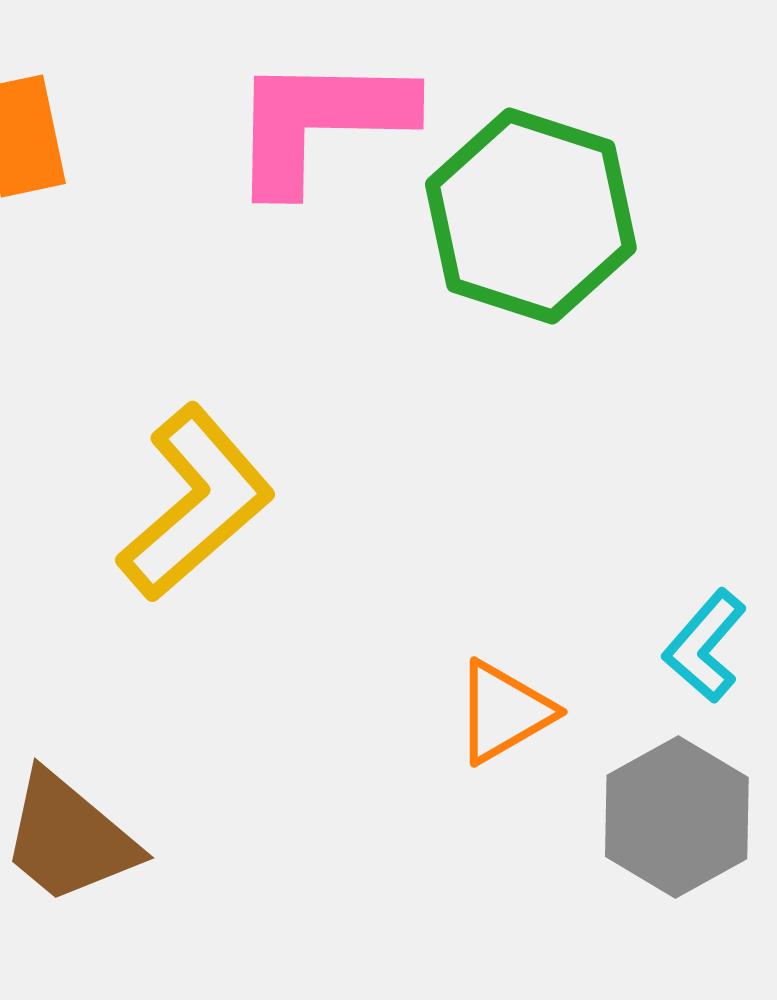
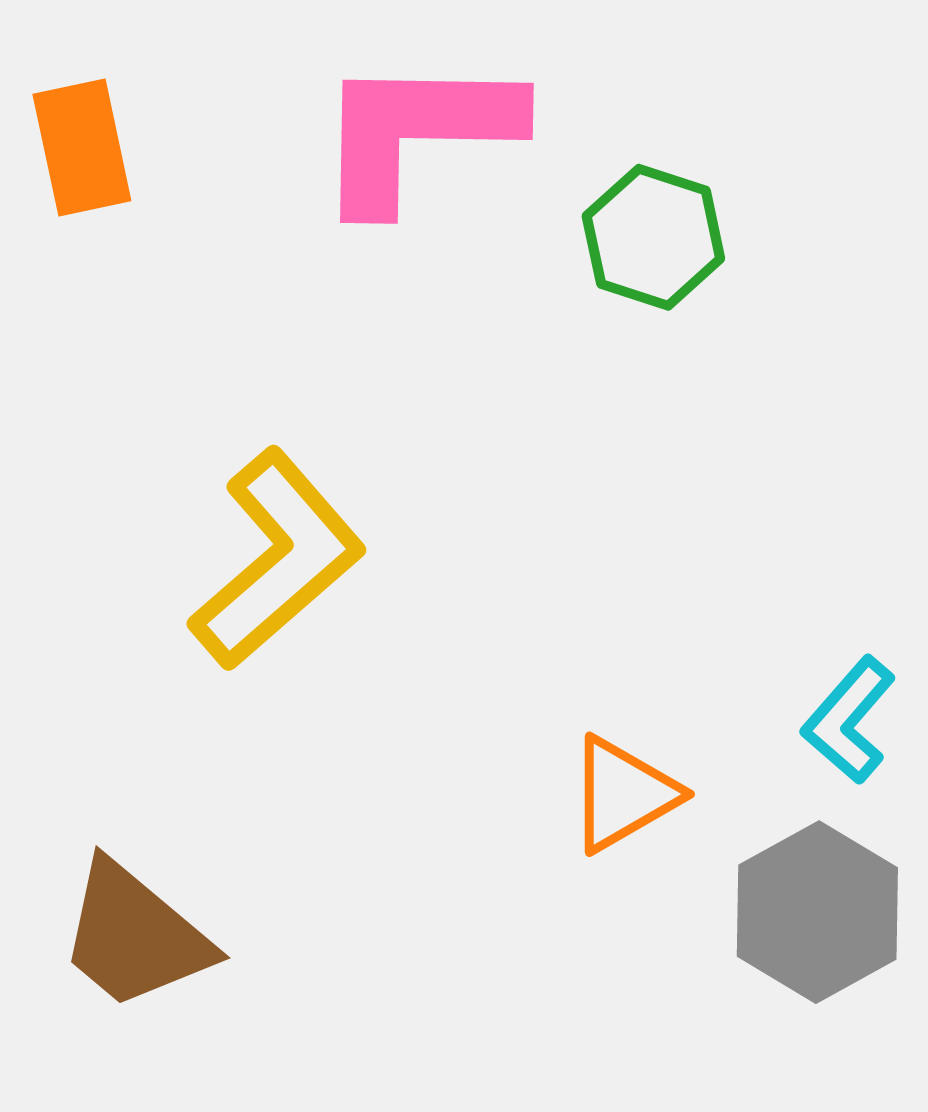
green hexagon: (531, 216) -> (653, 237), size x0.6

